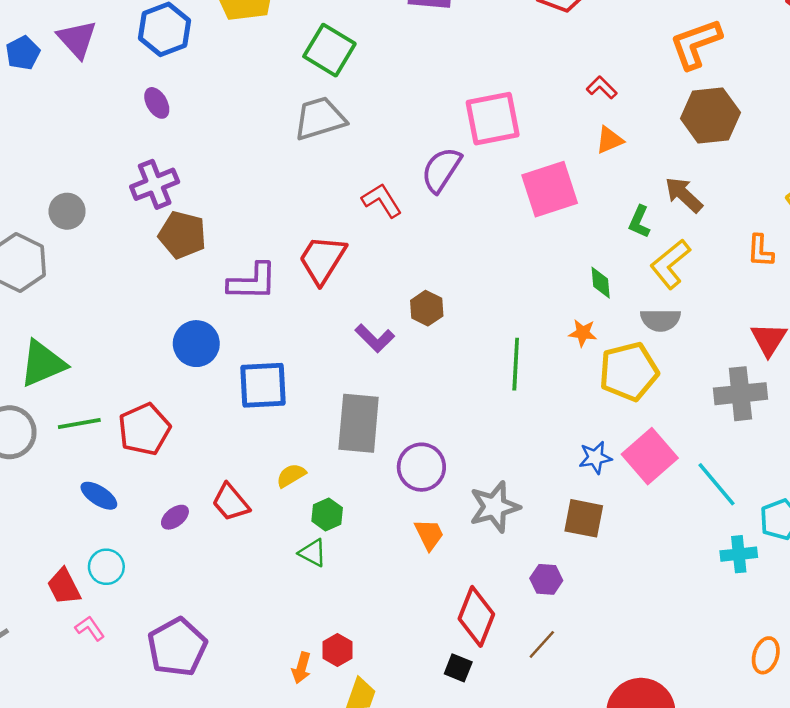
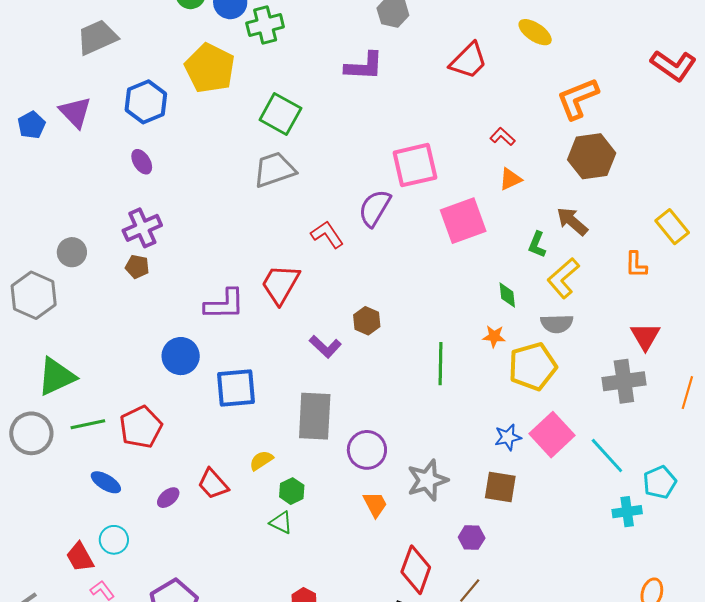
brown pentagon: (182, 235) -> (137, 267), moved, size x0.6

